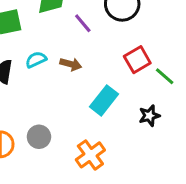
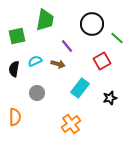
purple line: (83, 23) -> (67, 46), moved
green line: (165, 76) -> (117, 38), moved
gray circle: (39, 137) -> (37, 93), moved

